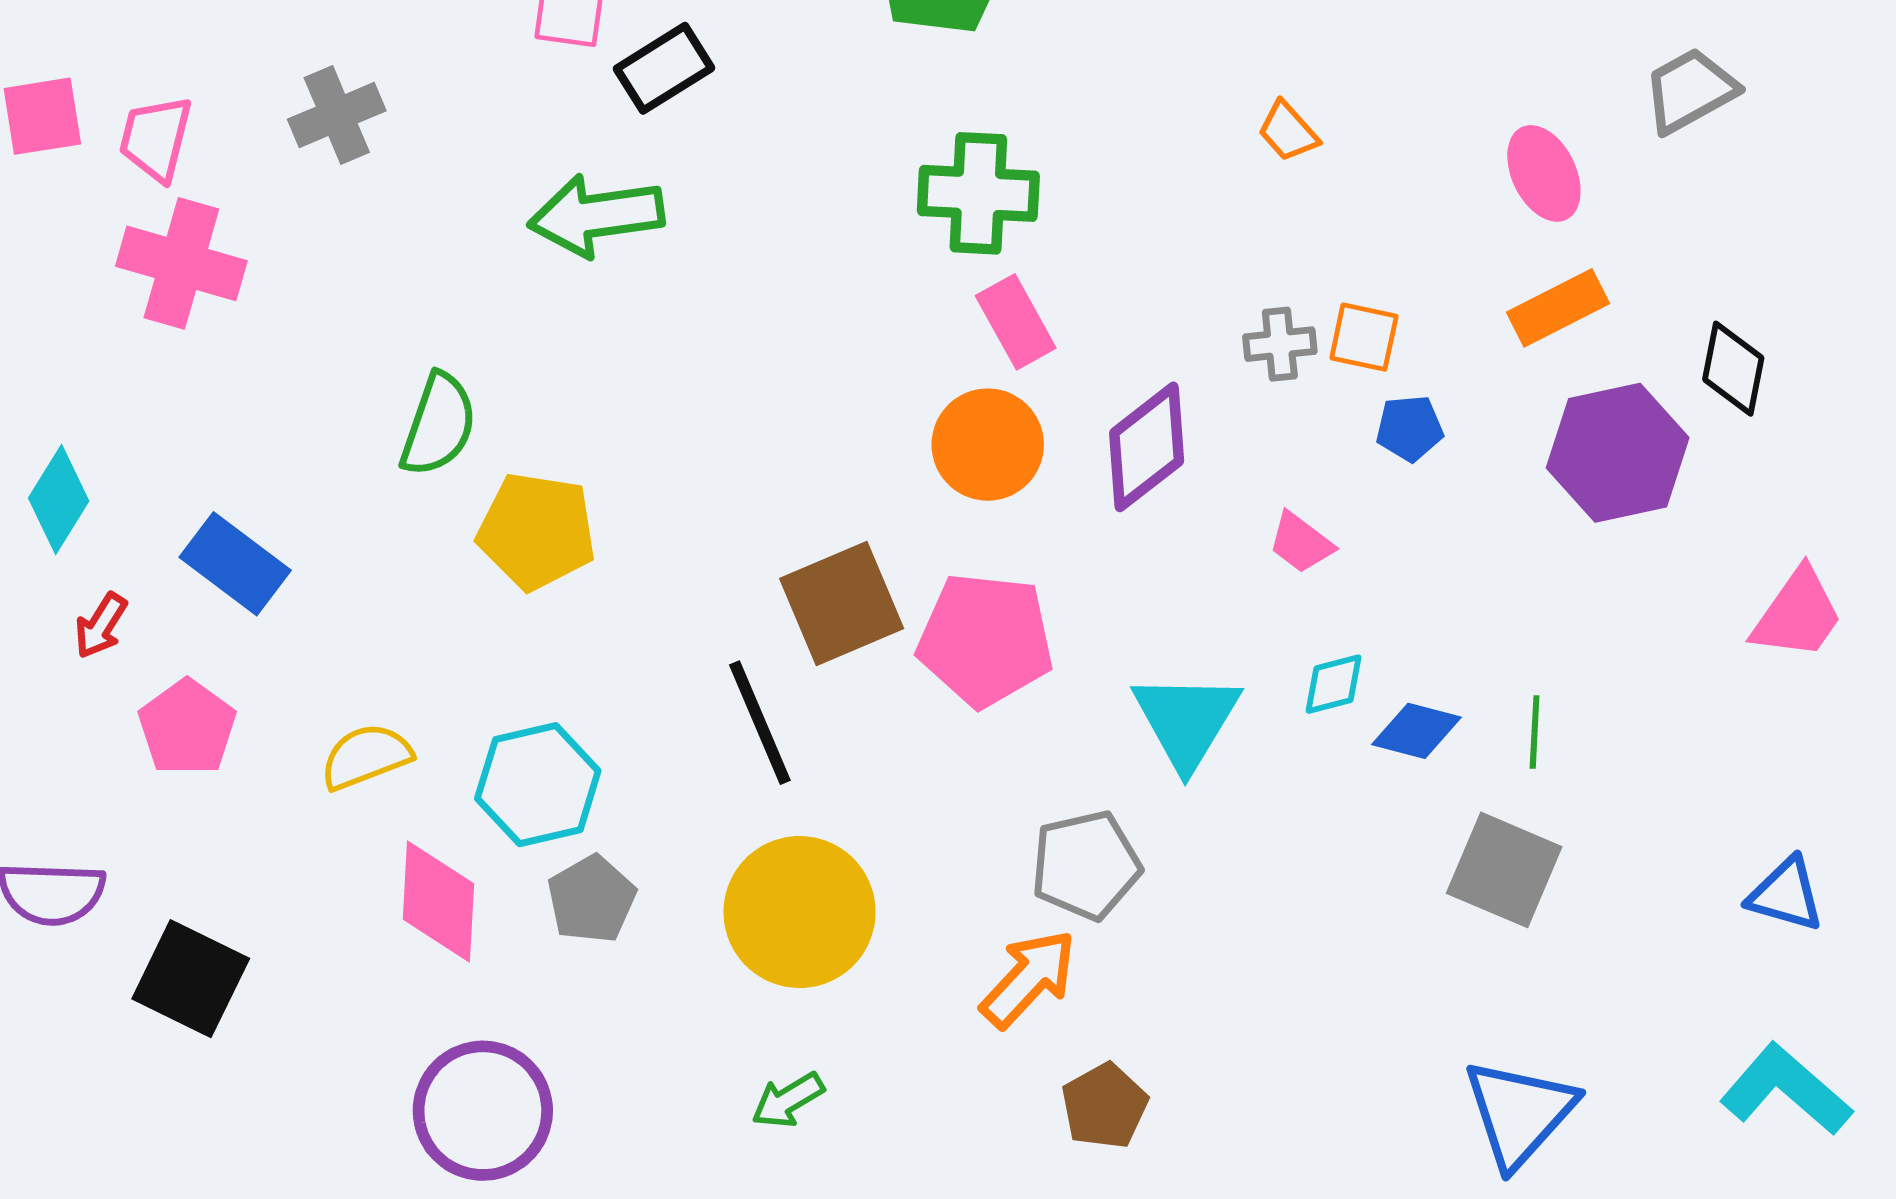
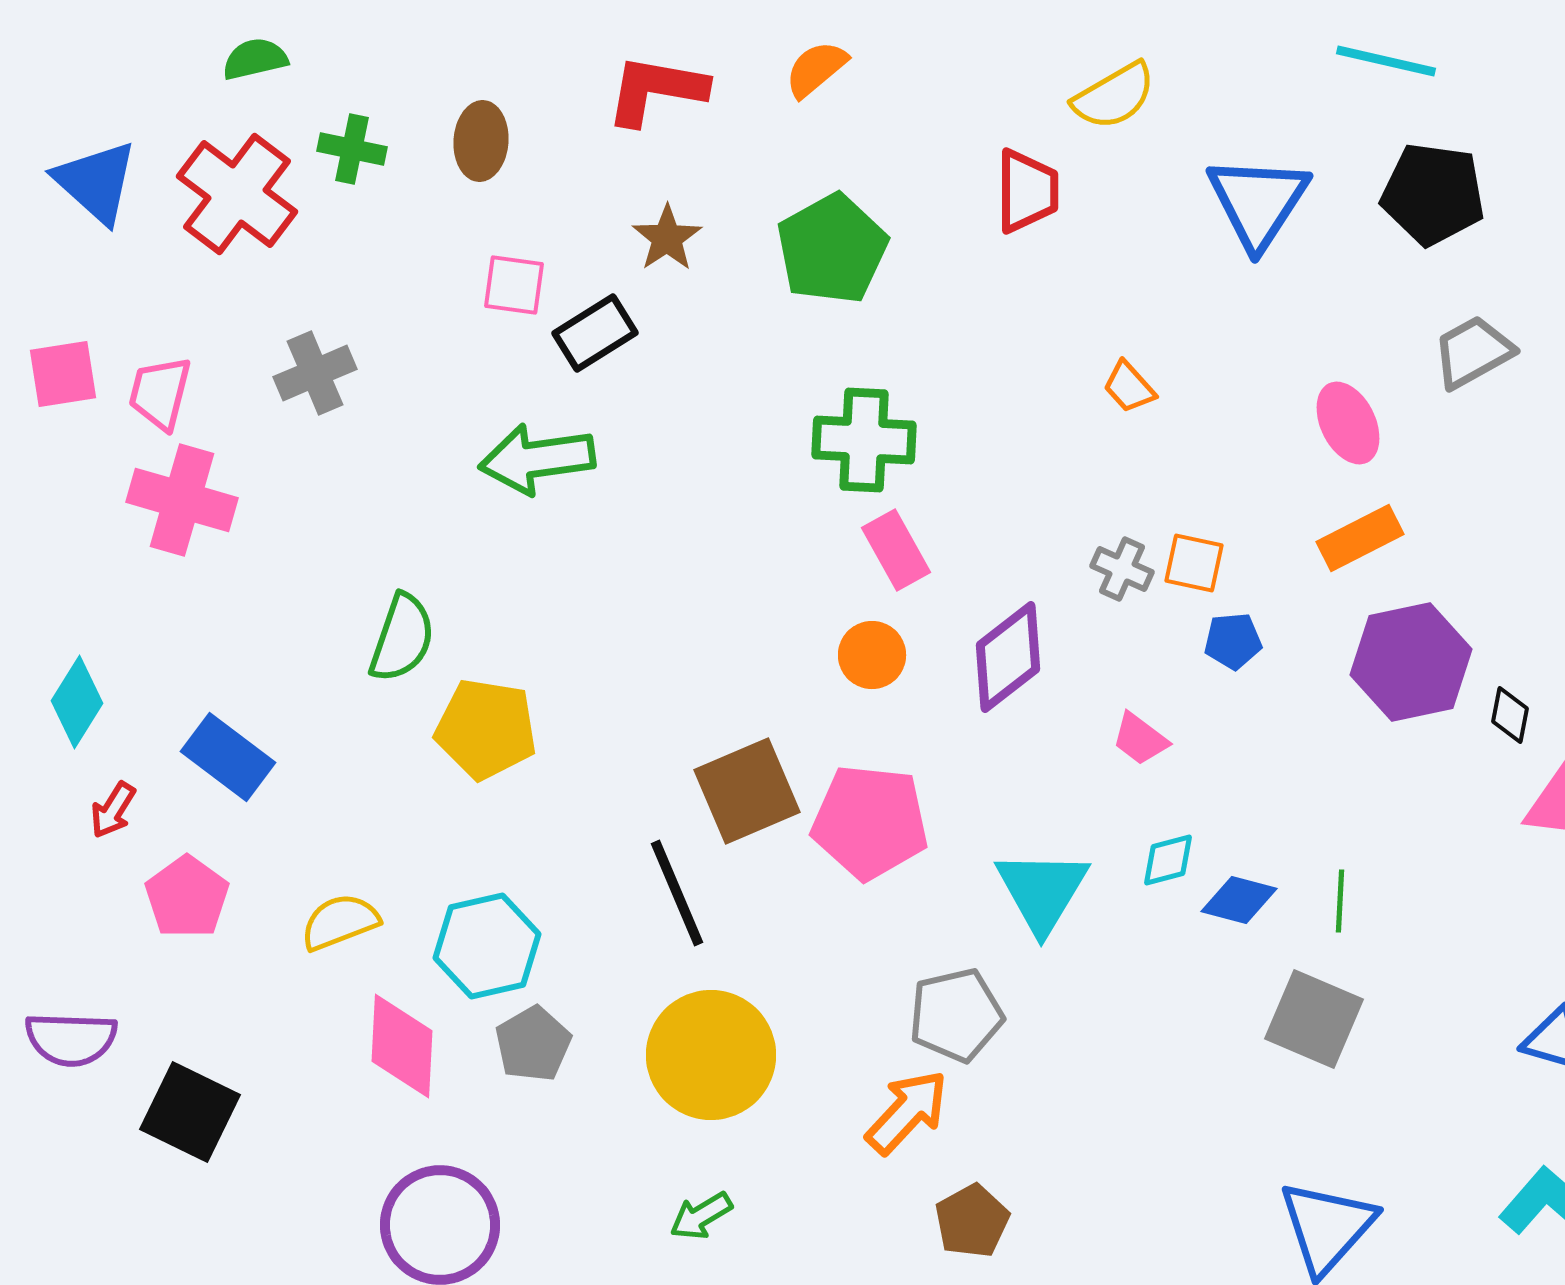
gray cross: (1280, 344) -> (1122, 569), turned 30
black diamond: (1733, 369) -> (1510, 715), moved, size x0.7
orange circle: (988, 445) -> (872, 655), size x0.7

